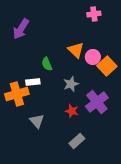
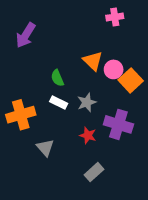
white rectangle: (33, 82) -> (59, 102), moved, turned 32
purple cross: (97, 102) -> (118, 124), turned -35

